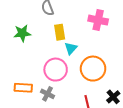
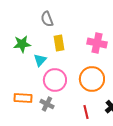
pink cross: (98, 20) -> (97, 43), moved
cyan triangle: (71, 48) -> (40, 60), moved

